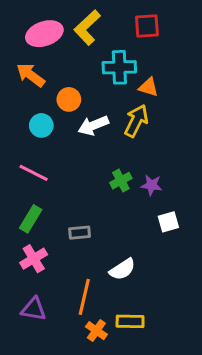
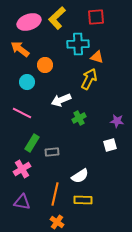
white arrow: (93, 125) -> (61, 100), moved
purple star: (152, 185) -> (117, 121), moved
green rectangle: (31, 219) -> (32, 143), moved
yellow rectangle: (130, 321) -> (83, 200), moved
orange cross: (96, 331) -> (57, 222), moved

